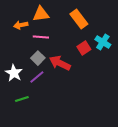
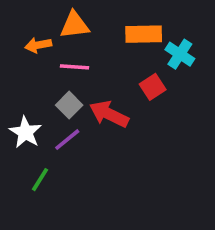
orange rectangle: (79, 19) -> (144, 34), turned -54
cyan cross: (103, 42) -> (180, 54), moved
green line: (22, 99) -> (40, 180), turned -40

